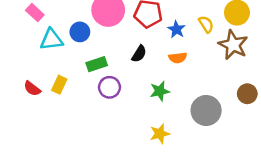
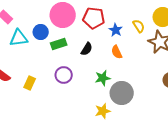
orange semicircle: (178, 58) -> (117, 52), turned 72
green rectangle: (97, 64) -> (59, 44), moved
yellow rectangle: (59, 85) -> (30, 83), moved
gray circle: (206, 110) -> (122, 93), moved

